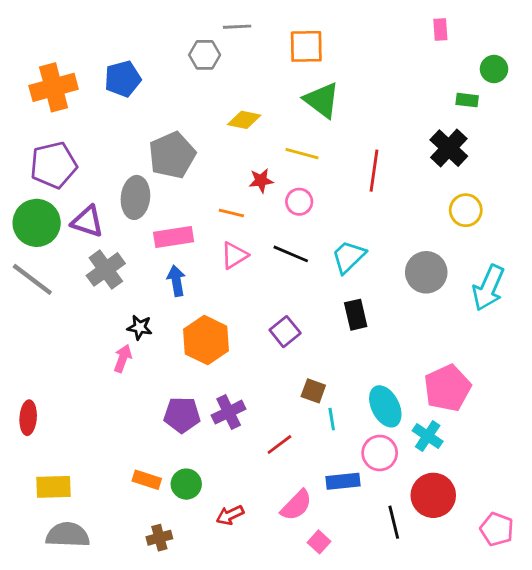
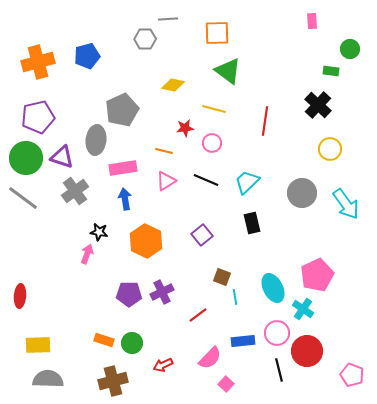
cyan arrow: (488, 288) -> (346, 204), turned -60
pink circle: (380, 453) -> (277, 333), moved
brown cross: (159, 538) -> (113, 381), size x1.6

